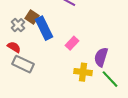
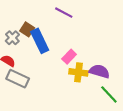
purple semicircle: (101, 57) -> (99, 71), turned 90
yellow cross: (83, 72) -> (78, 72), moved

